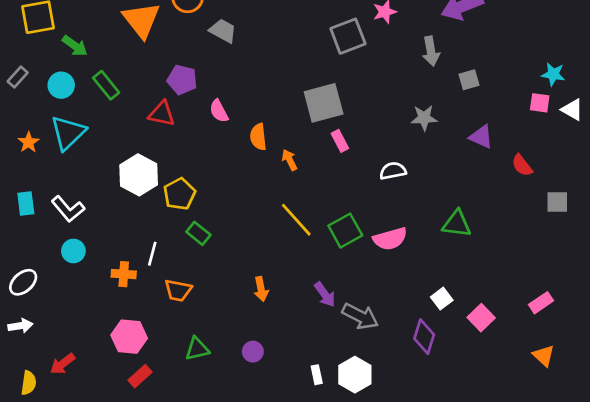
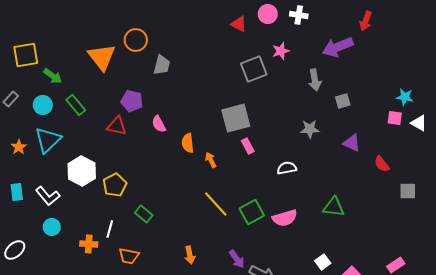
gray trapezoid: (223, 31) -> (162, 65), turned 75
white hexagon: (139, 175) -> (82, 171), moved
yellow pentagon: (179, 194) -> (115, 185), moved

